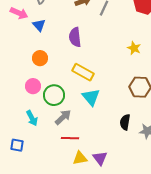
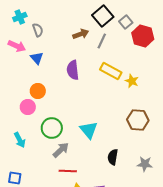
yellow rectangle: (83, 72) -> (111, 71), moved
pink circle: (33, 86) -> (28, 107), moved
cyan arrow: (32, 118) -> (20, 140), moved
black semicircle: (125, 122) -> (113, 157), moved

